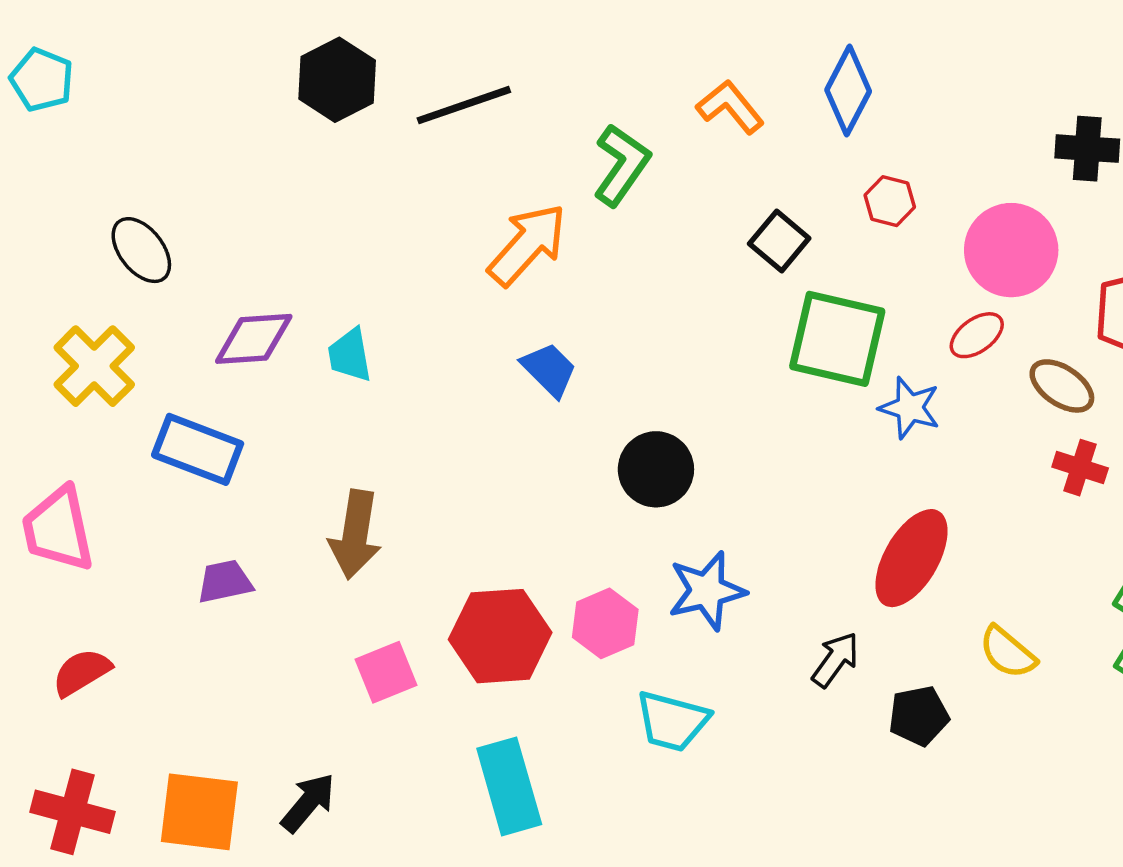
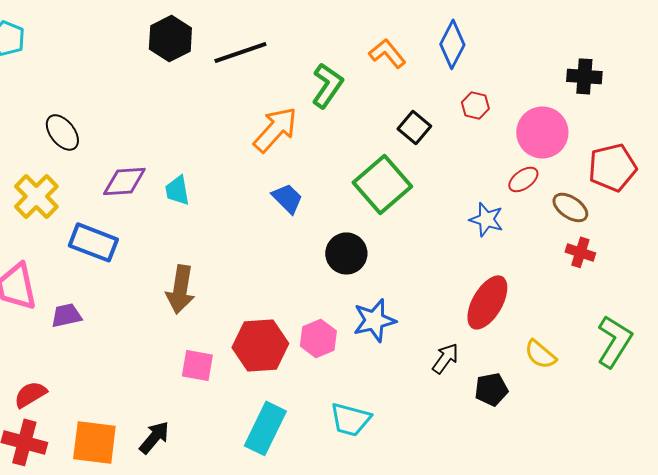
green square: (837, 339) -> (382, 184), moved, turned 36
purple trapezoid: (225, 582) -> (66, 315), moved
red semicircle: (82, 672) -> (30, 394), moved
pink square: (386, 672) -> (197, 365), turned 32
cyan trapezoid: (672, 721) -> (350, 419), moved
cyan rectangle: (509, 786) -> (265, 428), turned 42

